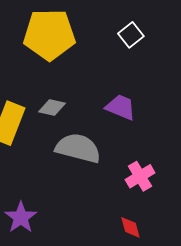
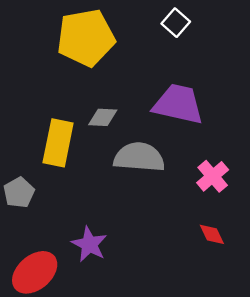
purple trapezoid: (121, 107) -> (178, 104), size x1.5

